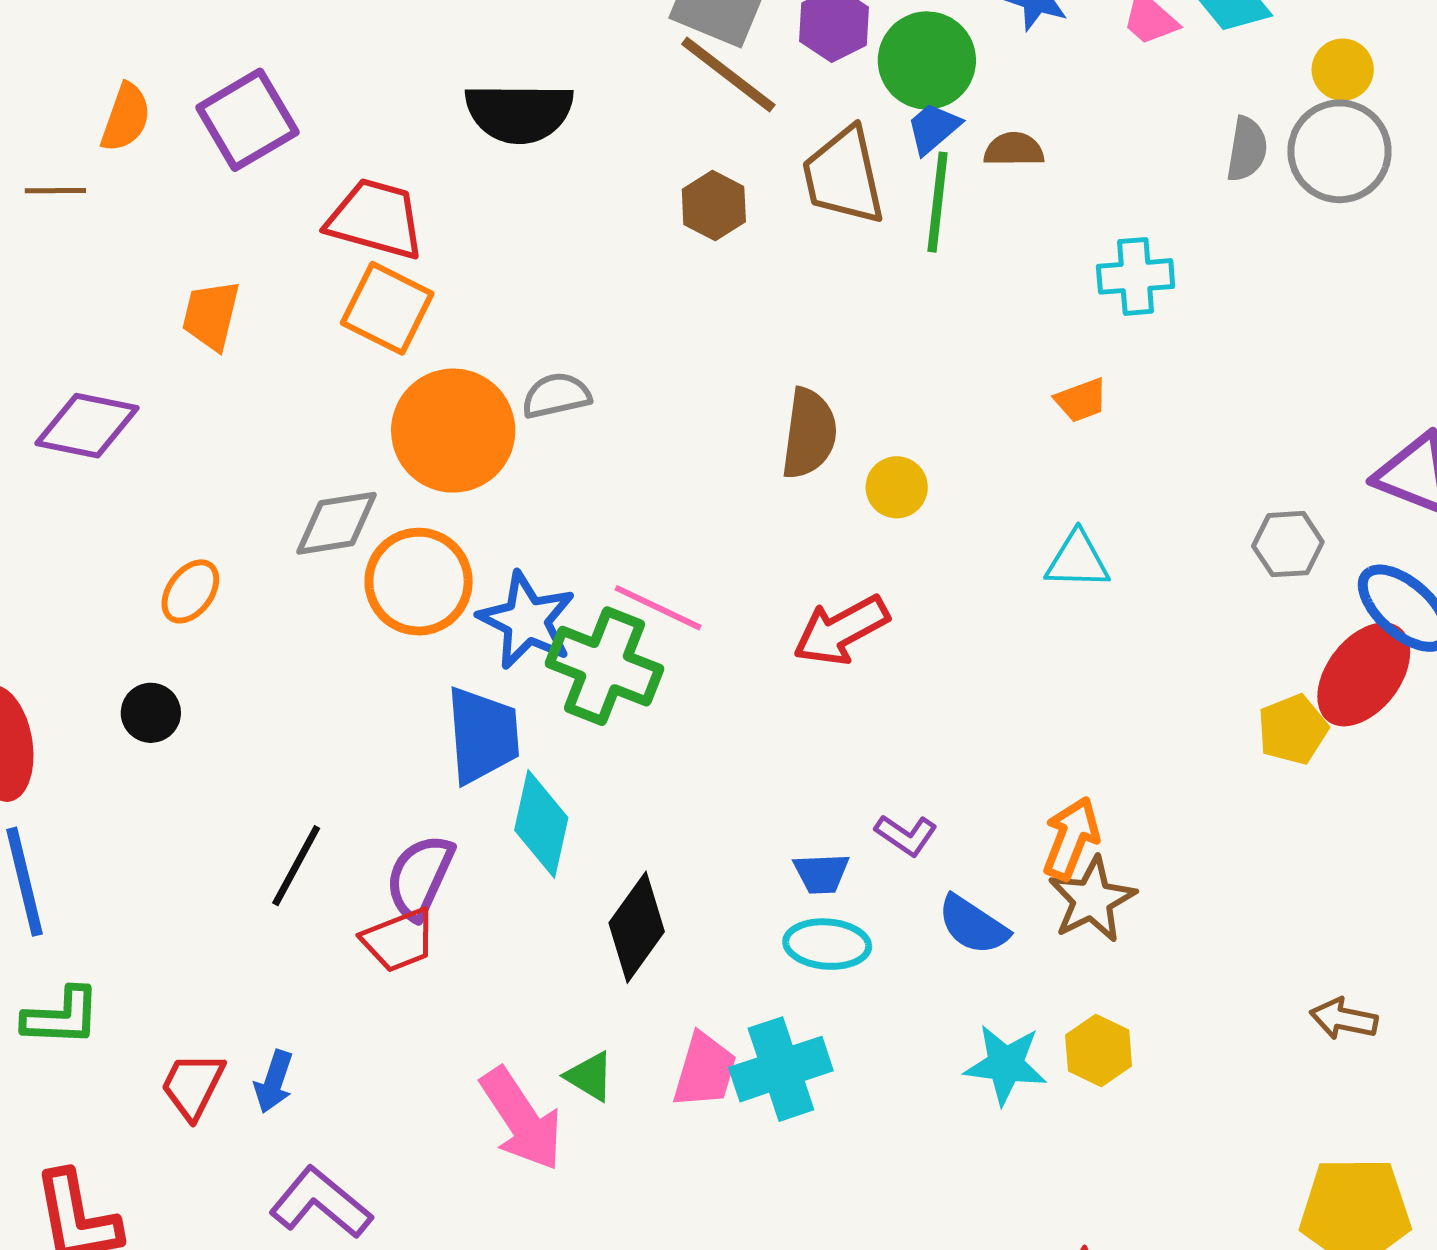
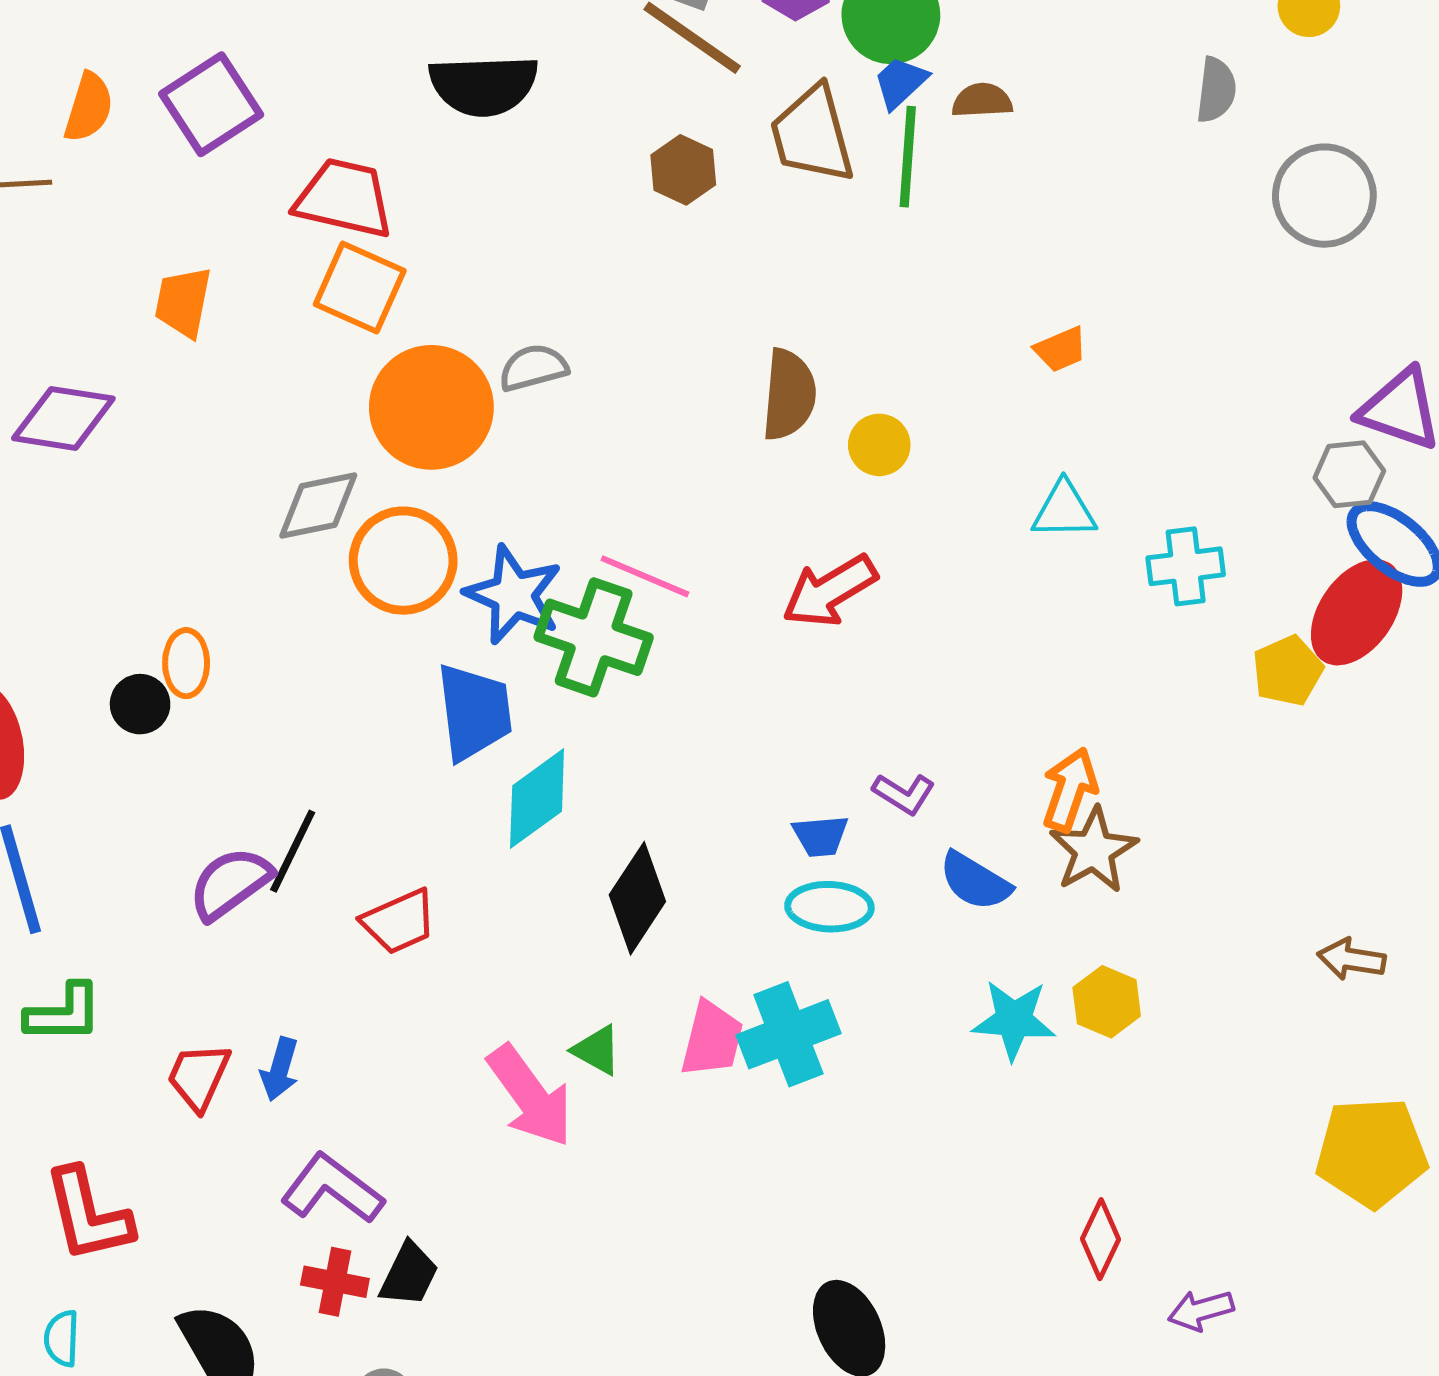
gray circle: (1340, 151) -> (1324, 196), moved
cyan cross: (1136, 276) -> (1186, 566), moved
gray hexagon: (1288, 544) -> (1349, 474), moved
orange ellipse: (190, 591) -> (186, 663), moved, turned -34
cyan diamond: (541, 824) -> (537, 799), turned 44
purple semicircle: (420, 877) -> (230, 883), moved, turned 32

